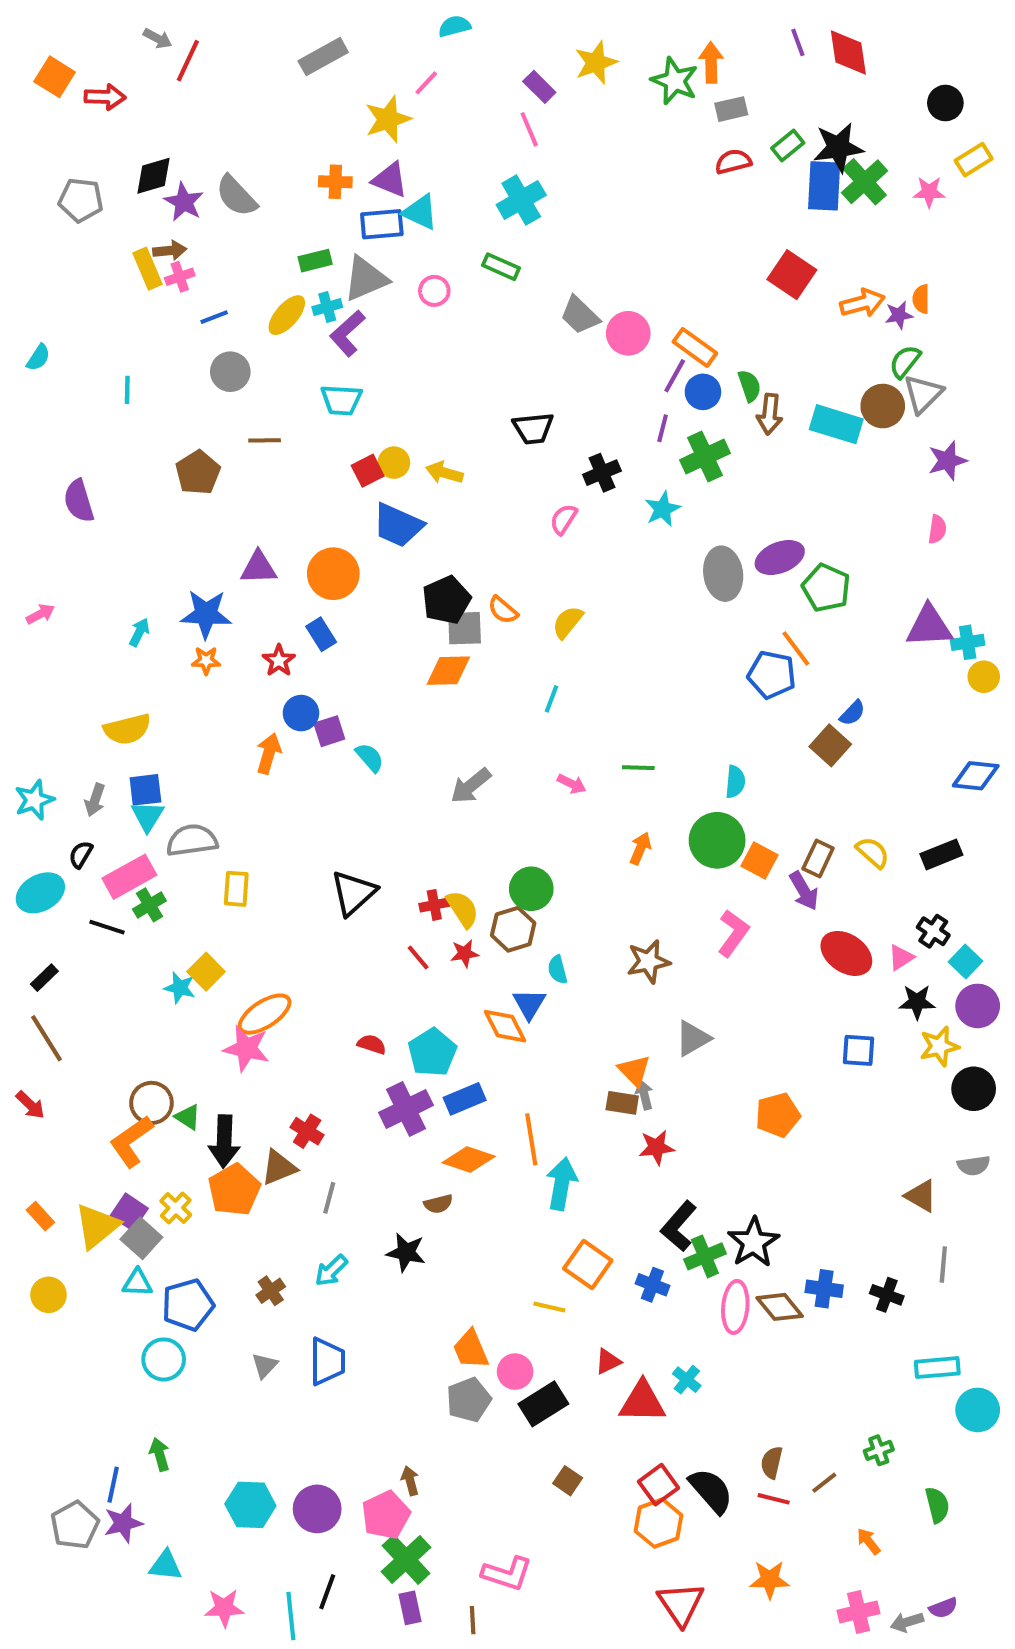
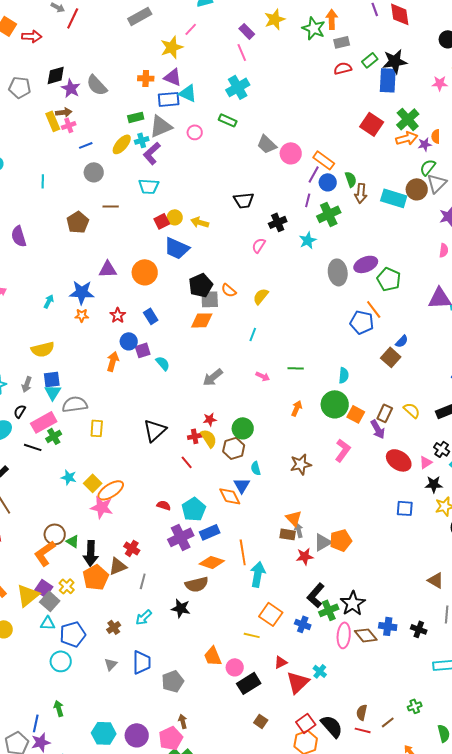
green cross: (865, 182) -> (408, 119), moved
blue rectangle: (321, 634) -> (151, 316), moved
red star: (465, 953) -> (210, 419), moved
yellow square: (206, 972) -> (93, 483), moved
gray triangle: (693, 1038) -> (323, 542), moved
orange pentagon: (778, 1115) -> (341, 540), moved
brown semicircle: (438, 1204) -> (197, 584), size x1.6
gray pentagon: (469, 1400) -> (173, 681), moved
red triangle: (642, 1402) -> (298, 682), turned -45

